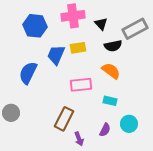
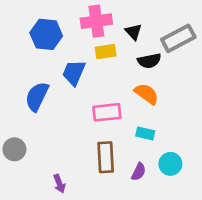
yellow rectangle: (78, 48) -> (106, 52), moved
brown rectangle: (64, 119) -> (106, 157), moved, turned -30
purple arrow: (79, 139) -> (59, 184), moved

